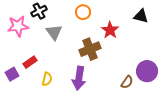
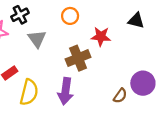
red star: (110, 30) -> (101, 36), turned -30
yellow semicircle: (47, 79) -> (29, 92), size x1.6

